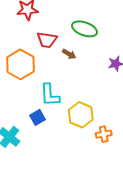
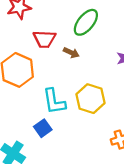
green ellipse: (85, 29) -> (86, 22), turned -65
yellow hexagon: (81, 115) -> (91, 99), moved

